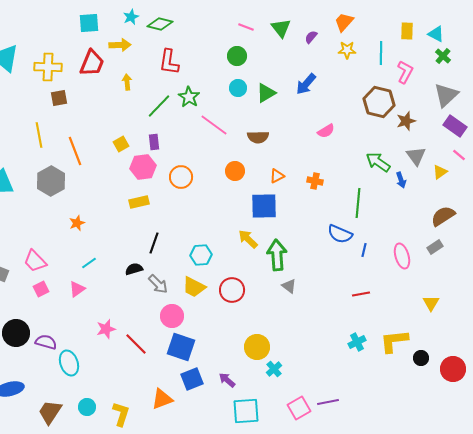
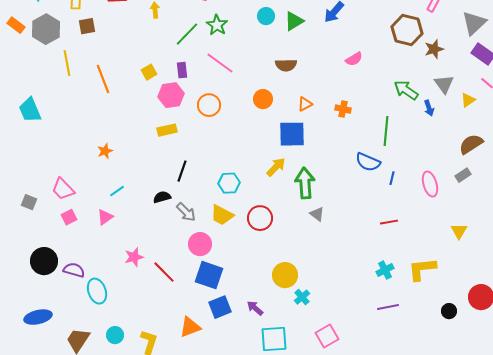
pink line: (214, 125) -> (220, 63), moved
gray hexagon: (51, 181) -> (46, 29), moved
yellow arrow: (248, 239) -> (276, 167), turned 90
black circle: (421, 358) -> (449, 311), moved
purple line: (328, 402) -> (388, 307), moved

